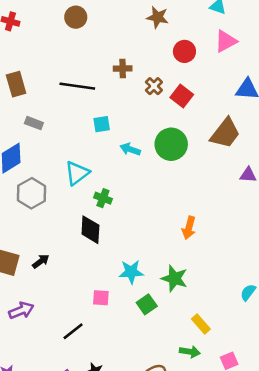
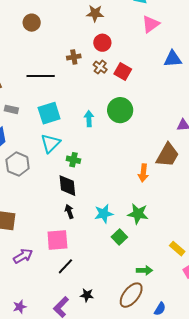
red circle: (184, 51) -> (102, 43), moved
cyan square: (102, 124) -> (49, 113), moved, size x1.6
brown trapezoid: (225, 133) -> (168, 155), moved
cyan arrow: (130, 149) -> (89, 119), turned 77
black arrow: (41, 261) -> (69, 212), moved, turned -64
pink square: (101, 298) -> (57, 240), moved, size x1.6
yellow rectangle: (201, 324) -> (177, 249), moved
green arrow: (190, 352) -> (144, 270), moved

